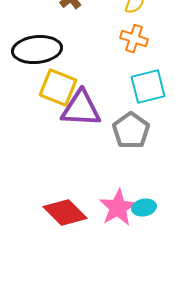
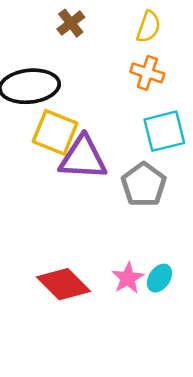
pink star: (118, 208) -> (128, 278), size x0.7
cyan ellipse: (144, 208) -> (159, 278), turned -45

